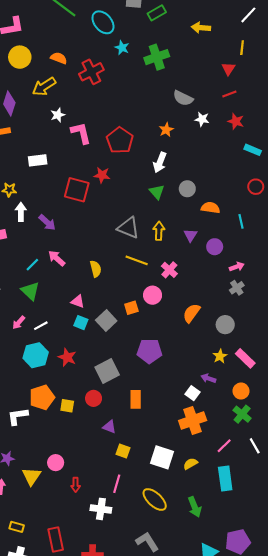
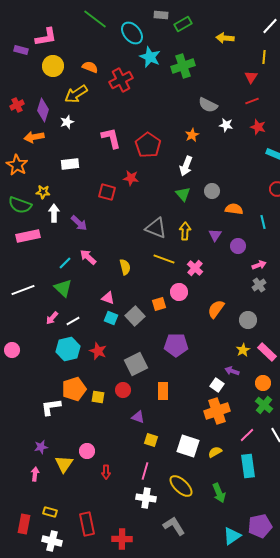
cyan star: (122, 48) -> (150, 57), size x1.5
white star: (58, 115) -> (67, 122), moved
red square: (77, 190) -> (107, 192), size x0.7
white cross: (101, 509) -> (146, 498), moved

